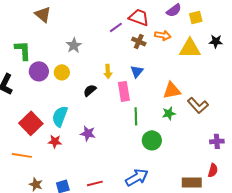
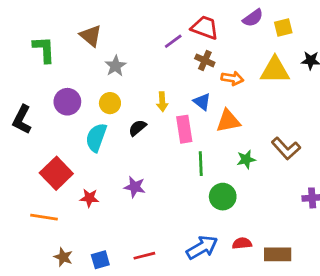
brown triangle: (43, 14) -> (91, 36), moved
orange arrow: (163, 35) -> (232, 78), moved
green L-shape: (23, 50) -> (44, 49), moved
blue triangle: (137, 71) -> (202, 102), turned -32
yellow circle: (62, 72) -> (110, 103), moved
orange triangle: (172, 90) -> (228, 121), moved
cyan semicircle: (60, 116) -> (96, 137), moved
red semicircle: (213, 170) -> (242, 243), moved, turned -112

